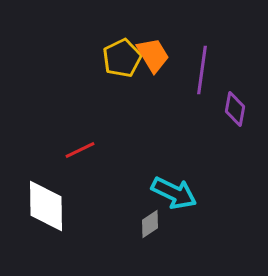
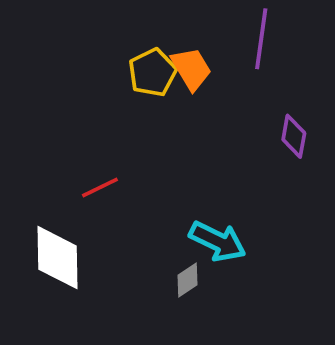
purple line: (202, 70) -> (261, 39), moved

